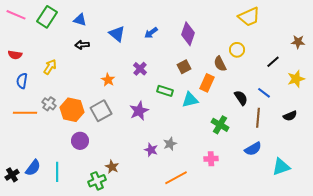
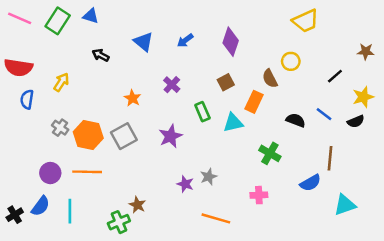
blue triangle: (80, 20) -> (91, 16), moved
black arrow: (82, 45) -> (101, 55), turned 32
red semicircle: (15, 55) -> (18, 67), size x1.6
green rectangle: (165, 91) -> (202, 112), turned 49
black semicircle: (241, 98) -> (296, 120), turned -35
orange line: (25, 113) -> (87, 172), moved
black semicircle: (290, 116) -> (356, 121), moved
brown line: (258, 118) -> (330, 158), moved
purple circle: (80, 141) -> (50, 173), moved
orange line: (176, 178) -> (216, 218), turned 45

